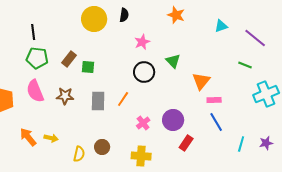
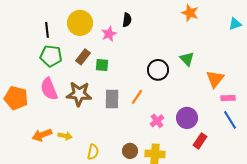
black semicircle: (124, 15) -> (127, 20), moved
yellow circle: (94, 19) -> (80, 23), moved
pink star: (142, 42) -> (109, 34), moved
brown star: (65, 96) -> (79, 94), size x1.4
orange arrow: (28, 137) -> (42, 135), turned -72
brown circle: (102, 147) -> (130, 151), moved

